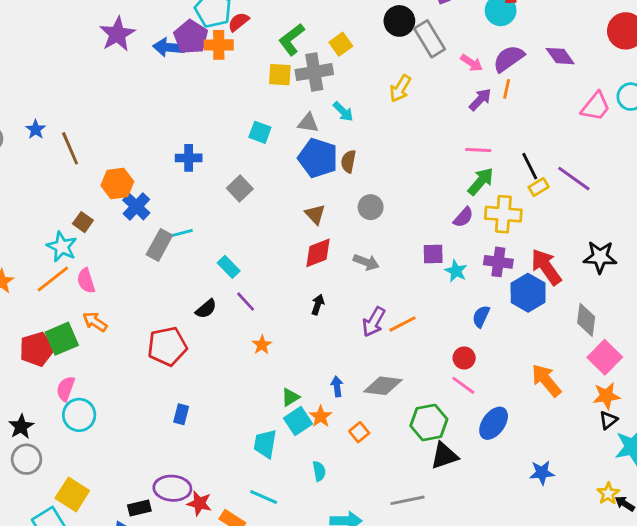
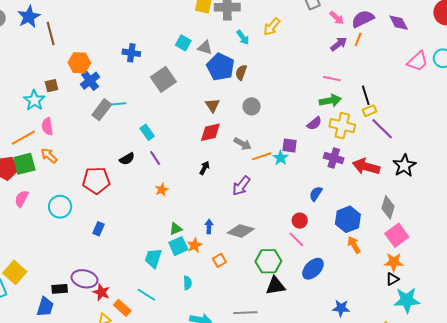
yellow arrow: (400, 88) -> (272, 27), moved
gray triangle: (308, 123) -> (205, 48), moved
blue star: (36, 129) -> (29, 17), size x1.6
purple line: (574, 179) -> (382, 129), moved
green arrow: (481, 181) -> (330, 101), turned 30
gray square: (240, 188) -> (163, 79), size x1.4
brown square: (83, 222) -> (52, 86), turned 32
black star: (600, 257) -> (404, 166), turned 30
red arrow: (546, 267) -> (366, 167), turned -48
cyan star: (456, 271) -> (281, 158), moved
orange line: (53, 279) -> (23, 138), moved
blue hexagon: (528, 293) -> (348, 219), moved
orange line: (403, 324) -> (262, 156), moved
orange arrow: (546, 380) -> (354, 245), size x0.7
cyan circle: (79, 415) -> (60, 207), moved

